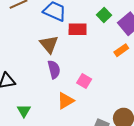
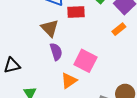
pink square: (84, 81) -> (85, 61), size x1.6

